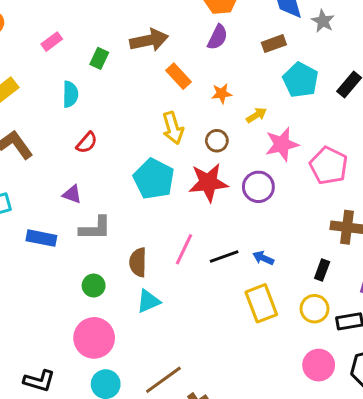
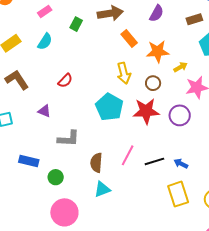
cyan semicircle: (70, 94) -> (45, 42), moved, turned 30
orange star: (222, 94) -> (158, 51), size x1.6
purple triangle: (72, 194) -> (44, 111), moved
blue rectangle: (41, 238) -> (29, 161), moved
green circle: (94, 286) -> (56, 177), moved

